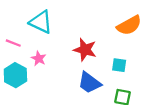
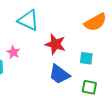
cyan triangle: (41, 22) -> (28, 20), moved

